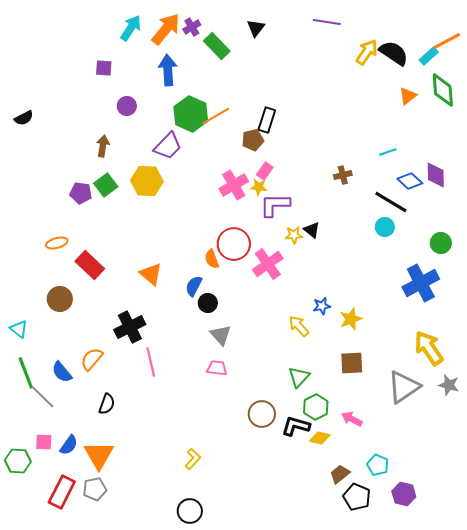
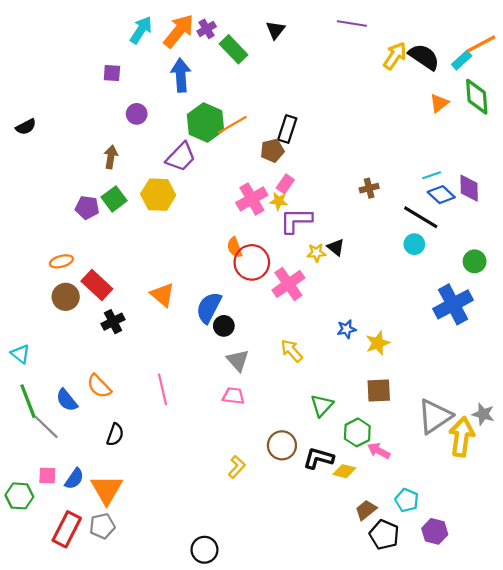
cyan line: (388, 152) -> (432, 175), moved
orange semicircle: (212, 259) -> (235, 247), moved
blue semicircle: (194, 286) -> (209, 308), size x1.4
brown circle: (60, 299) -> (66, 297), moved
yellow arrow: (299, 326) -> (292, 351), moved
black cross: (130, 327) -> (113, 322), moved, size x0.7
yellow arrow: (429, 348) -> (462, 437), moved, turned 42
orange semicircle: (92, 359) -> (99, 386), turned -85
green hexagon: (316, 407) -> (357, 432), moved
yellow L-shape: (193, 459) -> (237, 467), moved

